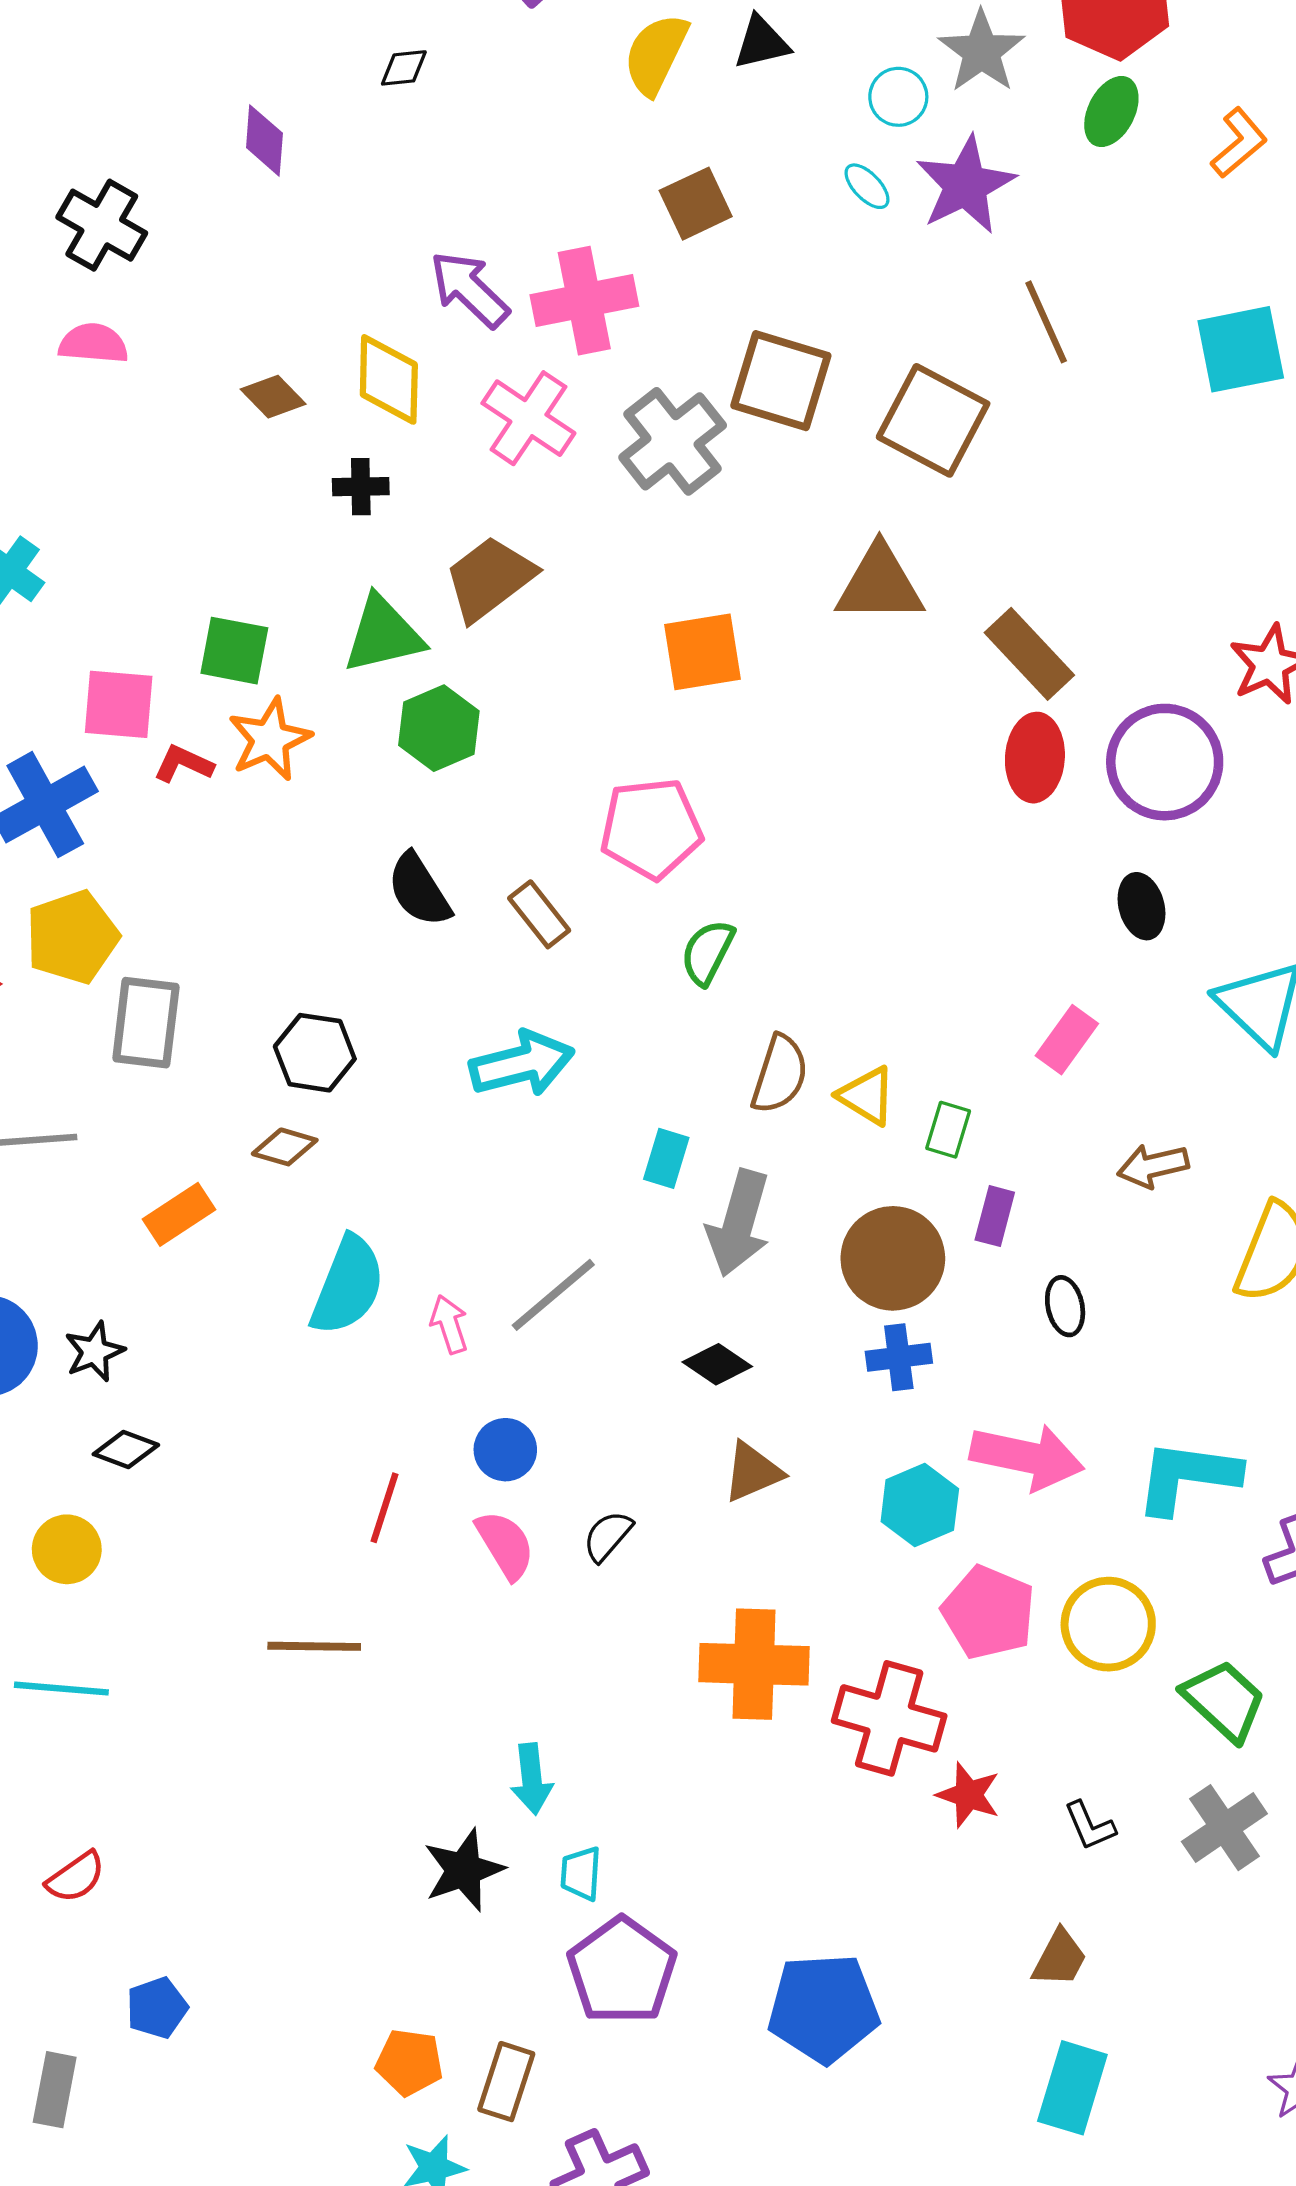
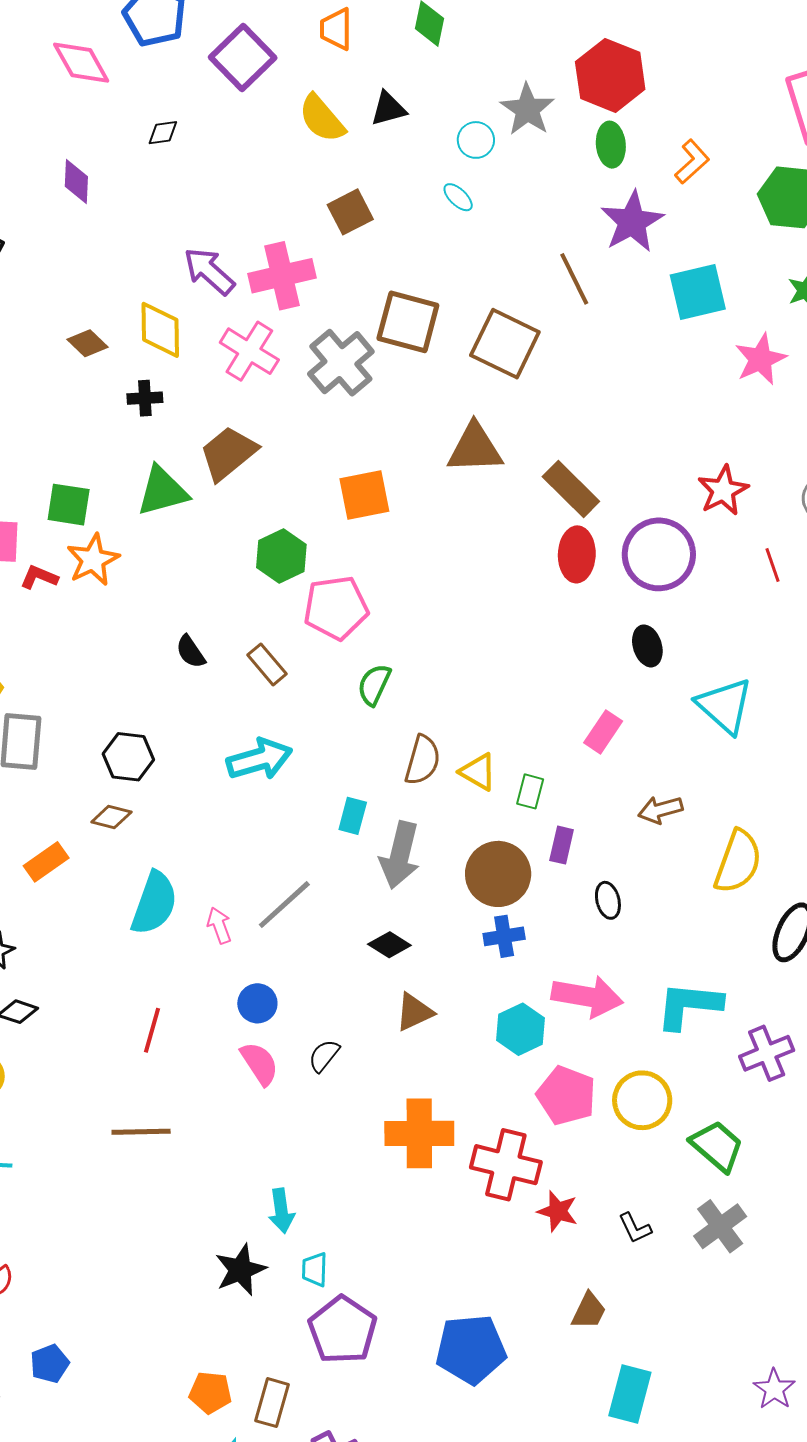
yellow semicircle: (656, 54) -> (322, 118), turned -64
green ellipse: (1111, 112) -> (611, 145), turned -30
purple star: (966, 185) -> (632, 222), moved
green hexagon: (439, 728) -> (281, 556), moved
black semicircle: (419, 890) -> (191, 652), size x0.7
red line: (385, 1508) -> (152, 1030), moved
brown trapezoid: (1060, 1958) -> (589, 1311), moved

